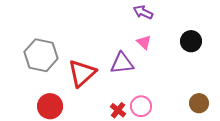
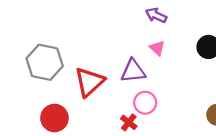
pink circle: (141, 106) -> (145, 103), moved

